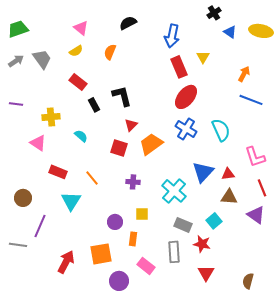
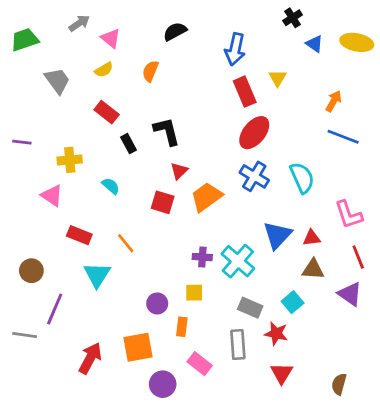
gray arrow: (16, 61) -> (79, 23), moved
purple cross: (133, 182) -> (202, 257), moved

